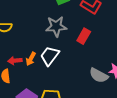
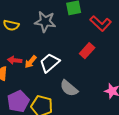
gray star: (56, 26) -> (45, 22), moved
gray semicircle: (99, 75) -> (69, 88), moved

